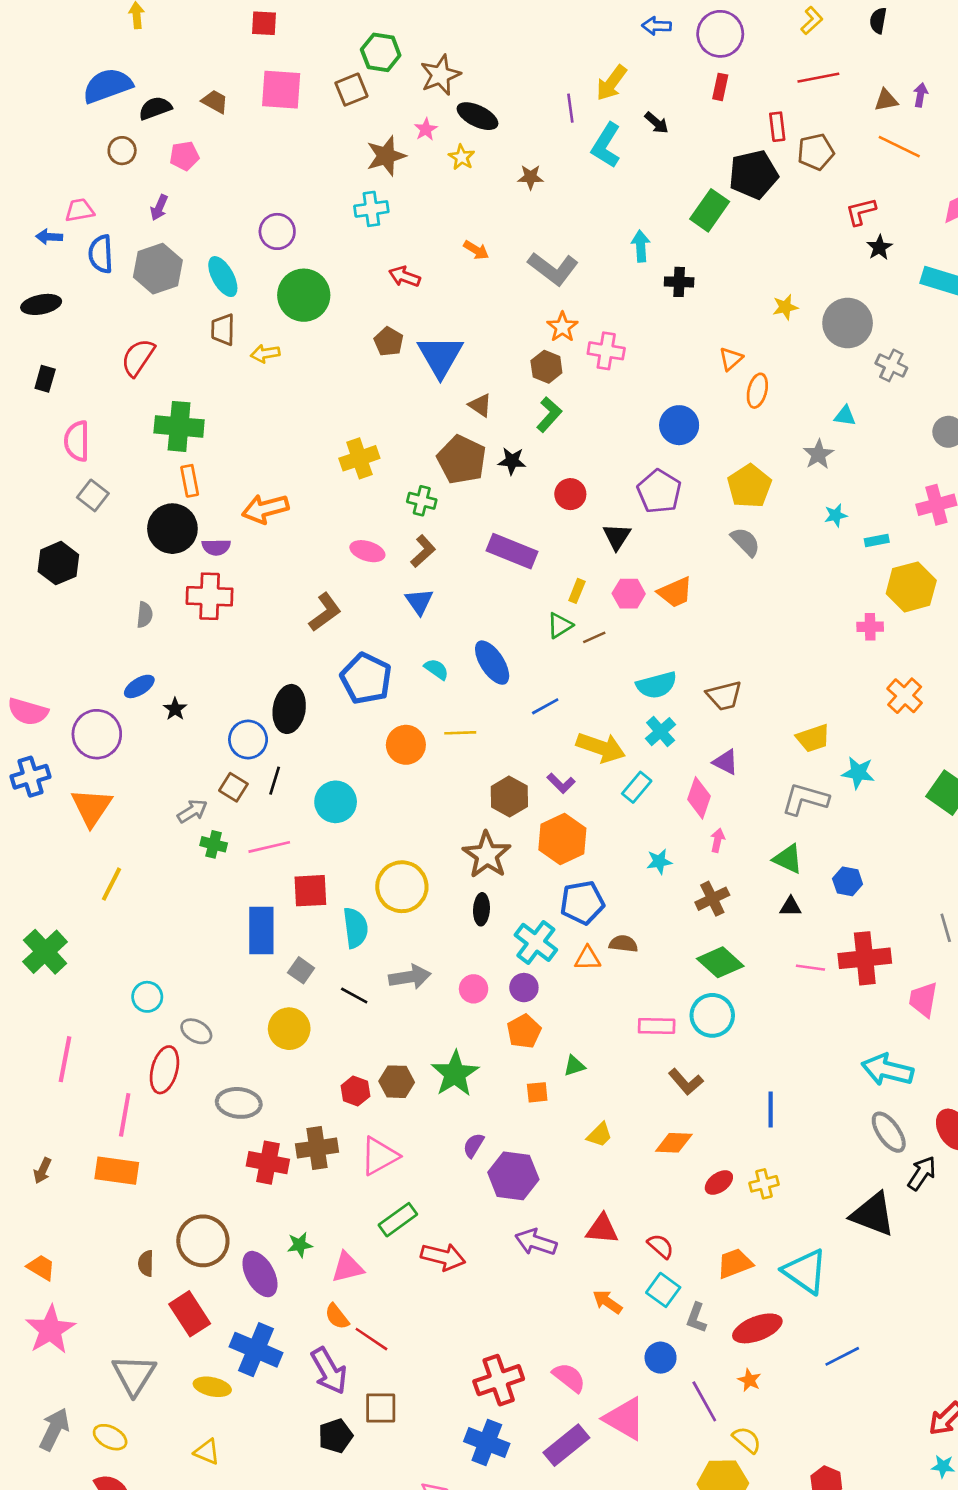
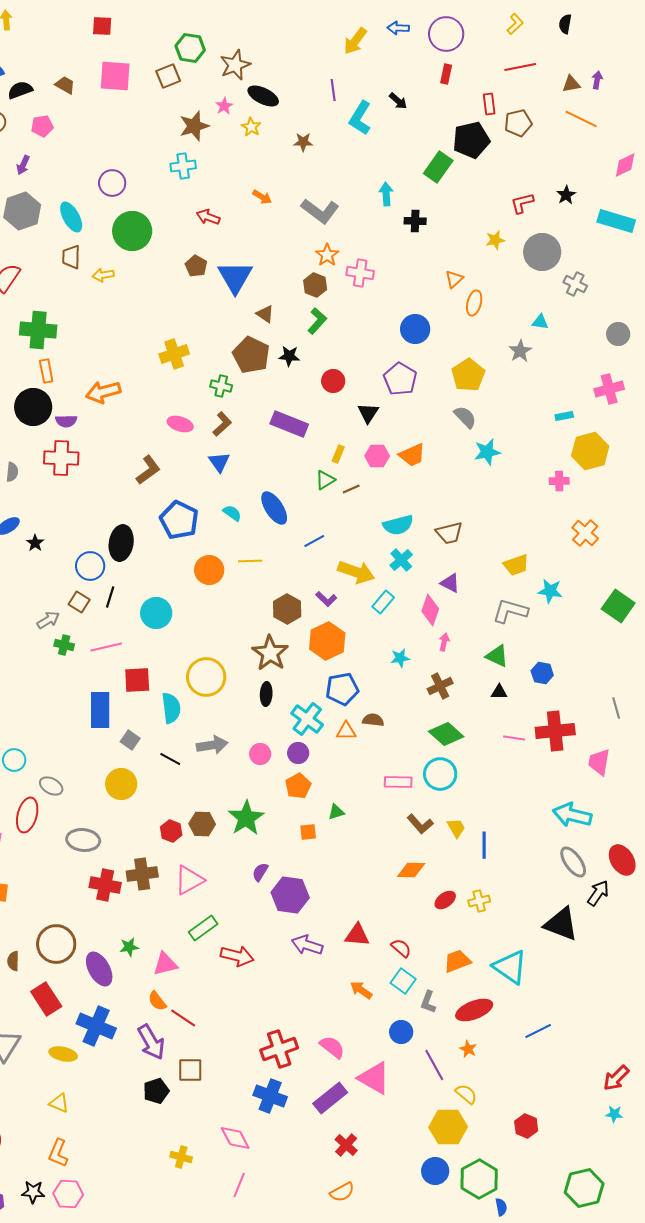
yellow arrow: (611, 83) -> (355, 41), moved
red L-shape: (861, 212) -> (522, 203), moved
cyan star: (836, 515) -> (487, 452), moved, size x1.5
yellow trapezoid: (600, 1135) -> (456, 828), moved, turned -75

